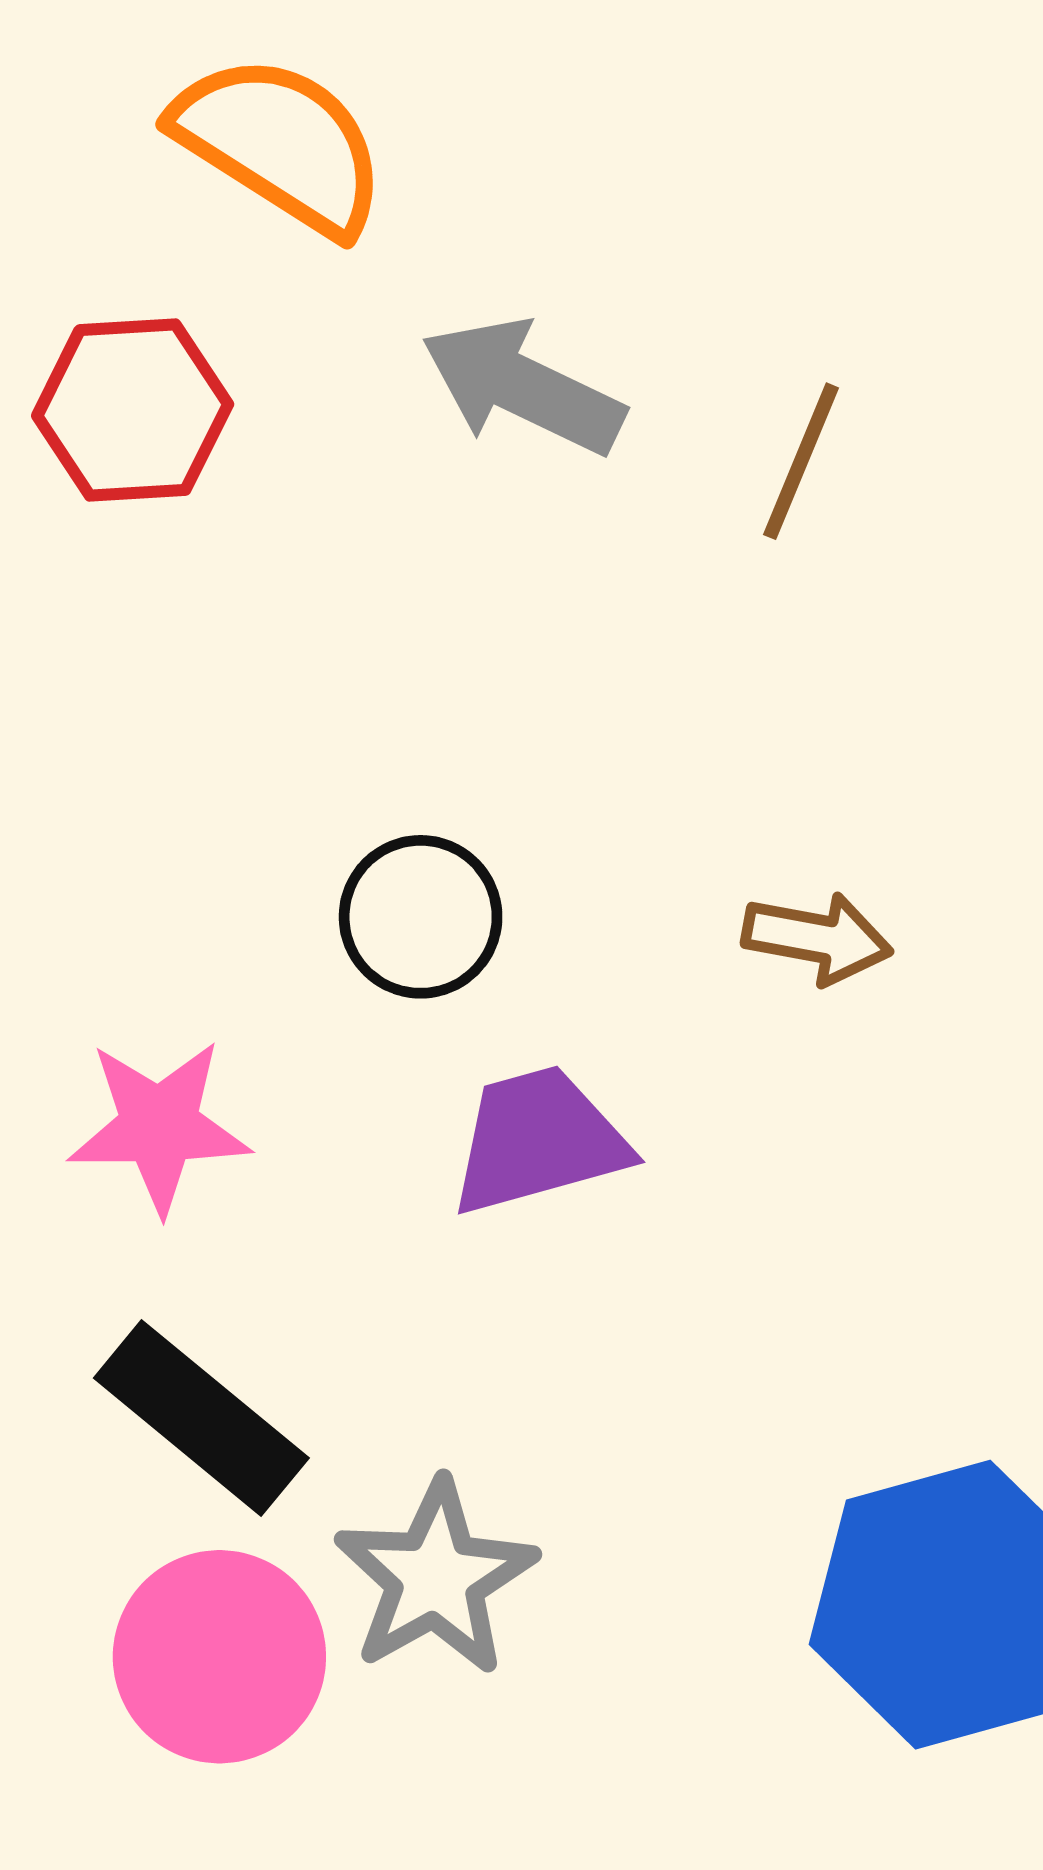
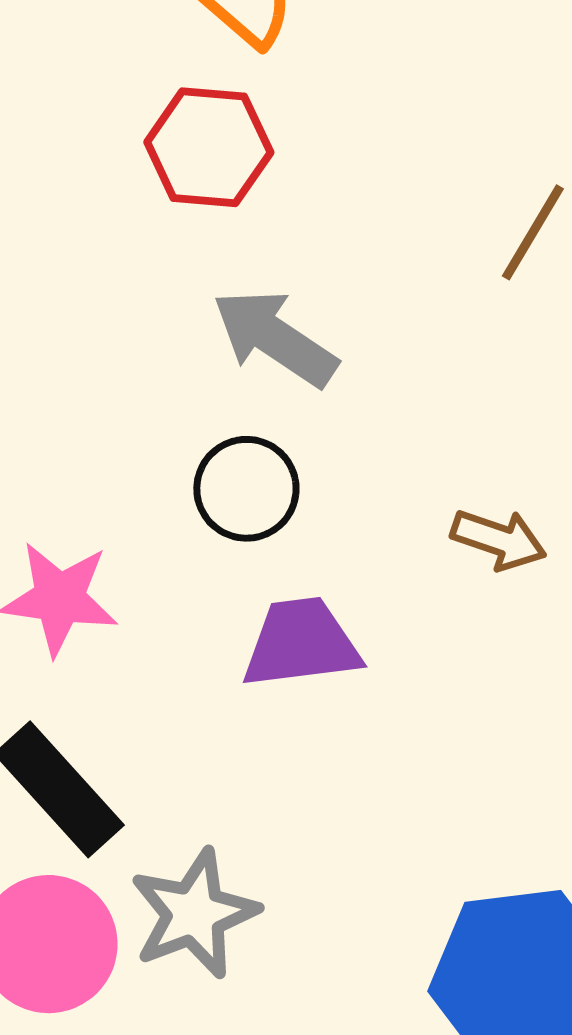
gray arrow: (523, 387) -> (275, 338), moved
red hexagon: (133, 410) -> (209, 147), moved

